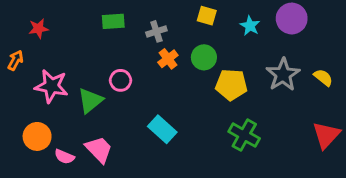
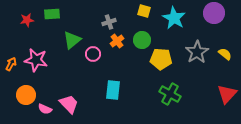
purple circle: (292, 19) -> (214, 13), moved
green rectangle: (113, 21) -> (52, 14), moved
cyan star: (250, 26) -> (174, 18), size x1.6
orange arrow: (16, 60) -> (11, 64), moved
pink circle: (121, 80) -> (93, 54), moved
green triangle: (90, 101) -> (72, 40), moved
cyan rectangle: (162, 129) -> (113, 90), turned 54

